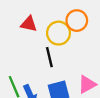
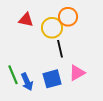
black line: (49, 57) -> (60, 49), moved

